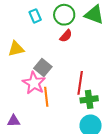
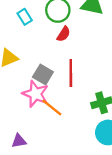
red line: (80, 83) -> (71, 73), moved
orange line: (46, 97) -> (52, 107), turned -36

